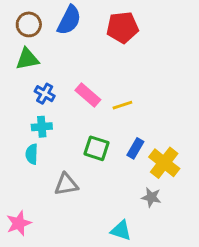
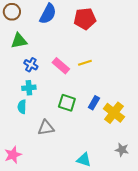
brown circle: (29, 24) -> (12, 12), moved
yellow line: (122, 105) -> (85, 63), moved
gray star: (151, 197) -> (122, 150), moved

